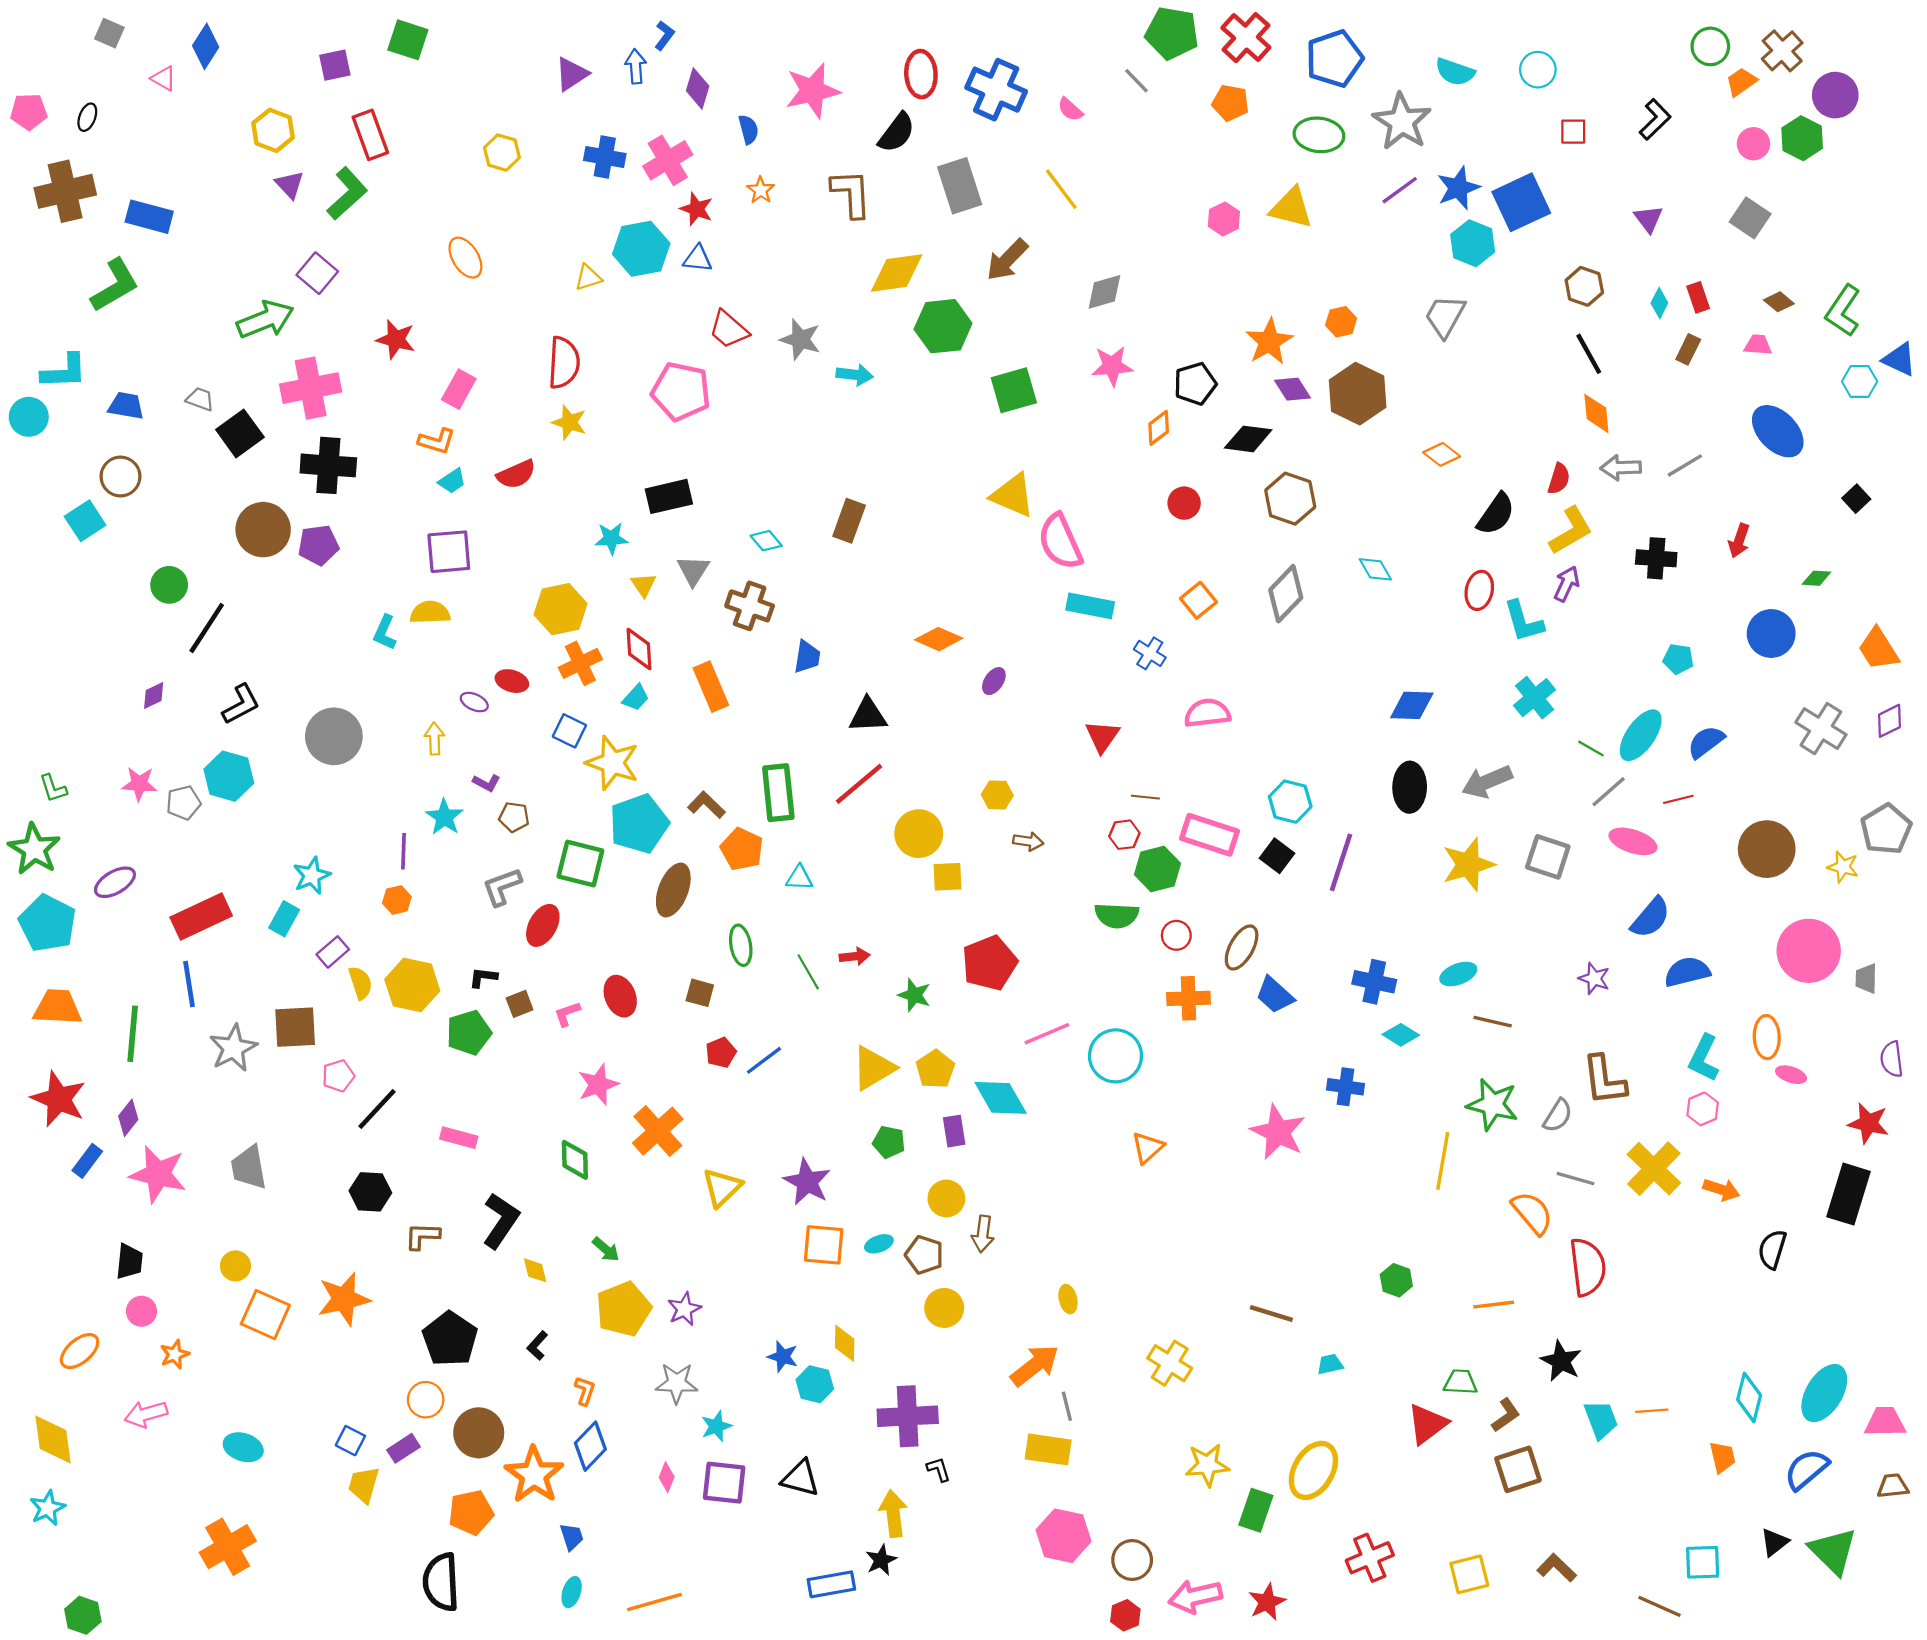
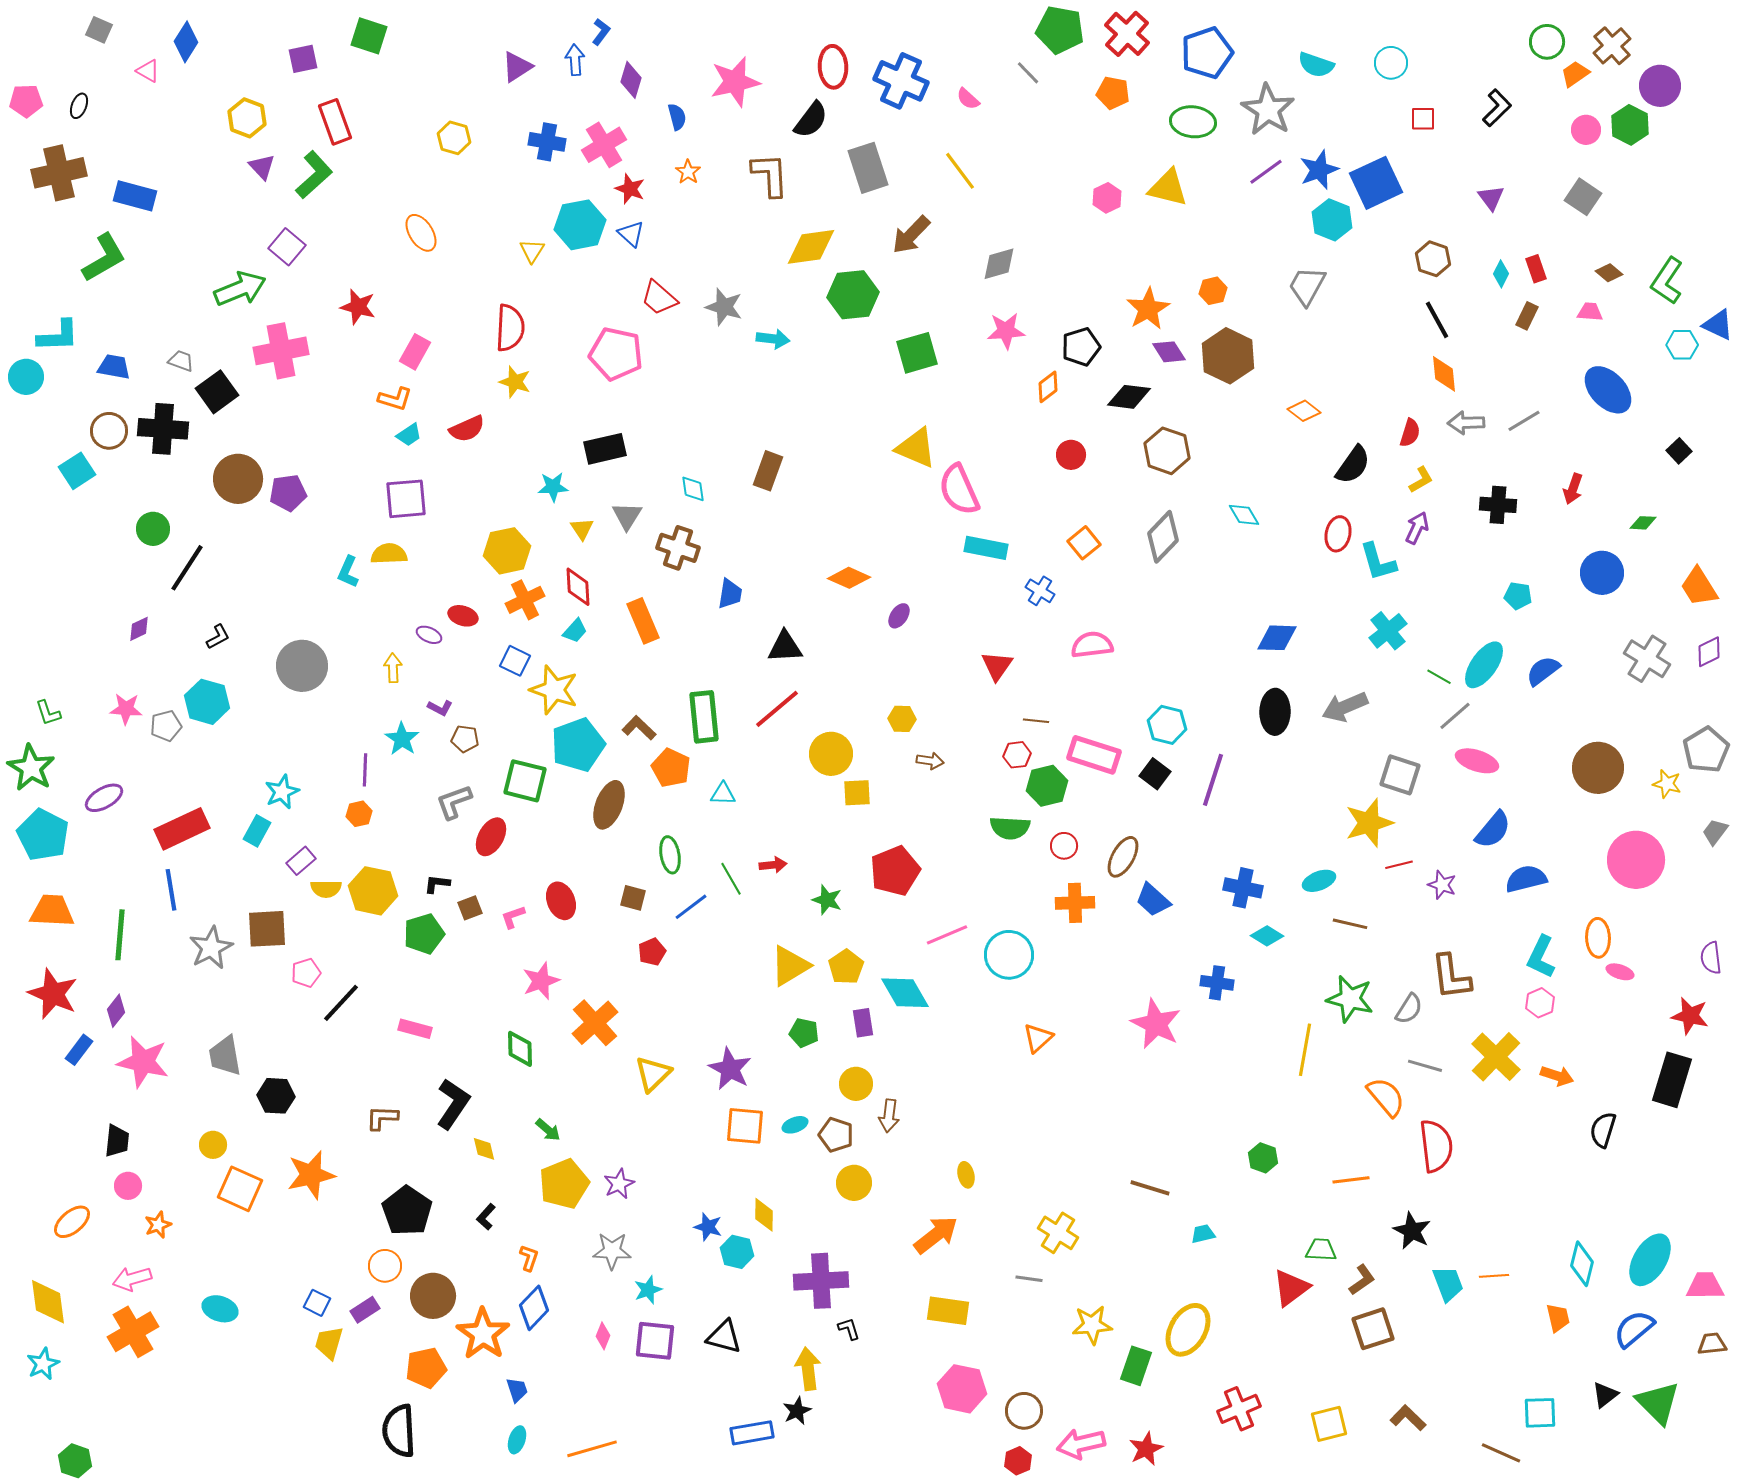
blue triangle: (698, 259) -> (631, 234), turned 36
yellow triangle: (588, 278) -> (532, 251), turned -40
black cross: (328, 465) -> (163, 429), moved
yellow L-shape: (1571, 531) -> (1421, 480), size x0.6
cyan diamond: (766, 541) -> (693, 489), turned 32
black L-shape: (241, 704) -> (218, 637), size x0.7
red line: (1678, 799) -> (1399, 865), moved
yellow star: (1468, 865) -> (1369, 823), moved
gray trapezoid: (1866, 978) -> (1715, 832), moved, turned 36
yellow semicircle: (360, 983) -> (326, 889), turned 108
blue line: (764, 1060) -> (691, 907), moved
black hexagon: (370, 1192) -> (276, 1096), moved
gray line: (1067, 1406) -> (1029, 1279), moved, turned -68
orange cross: (228, 1547) -> (133, 1332), moved

